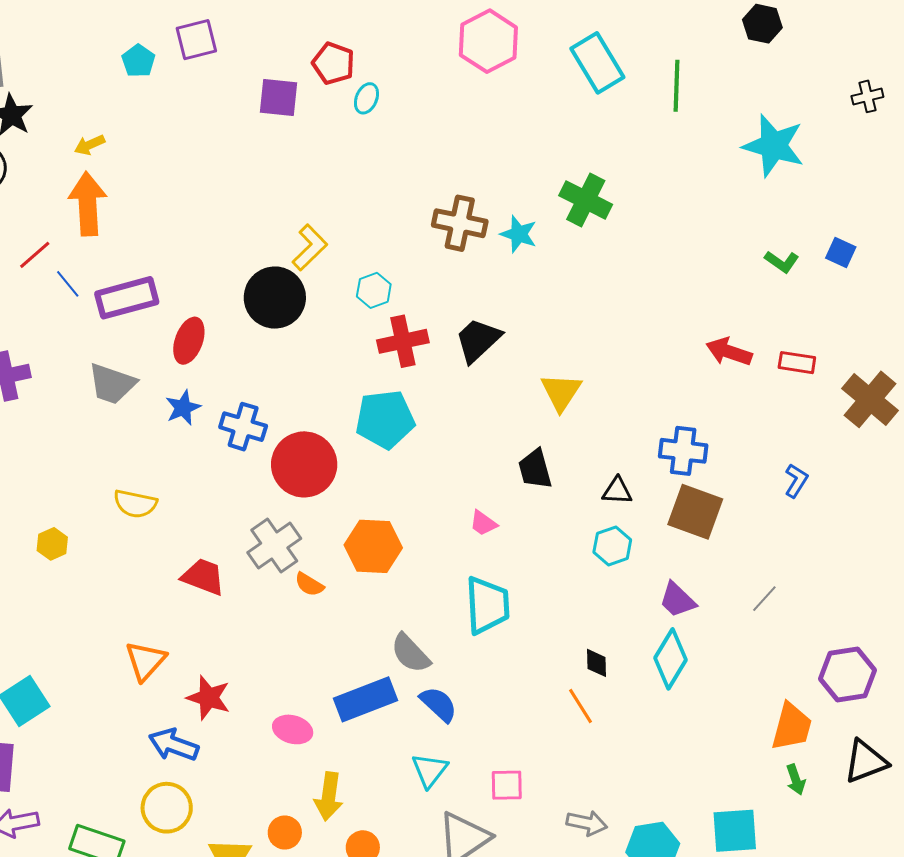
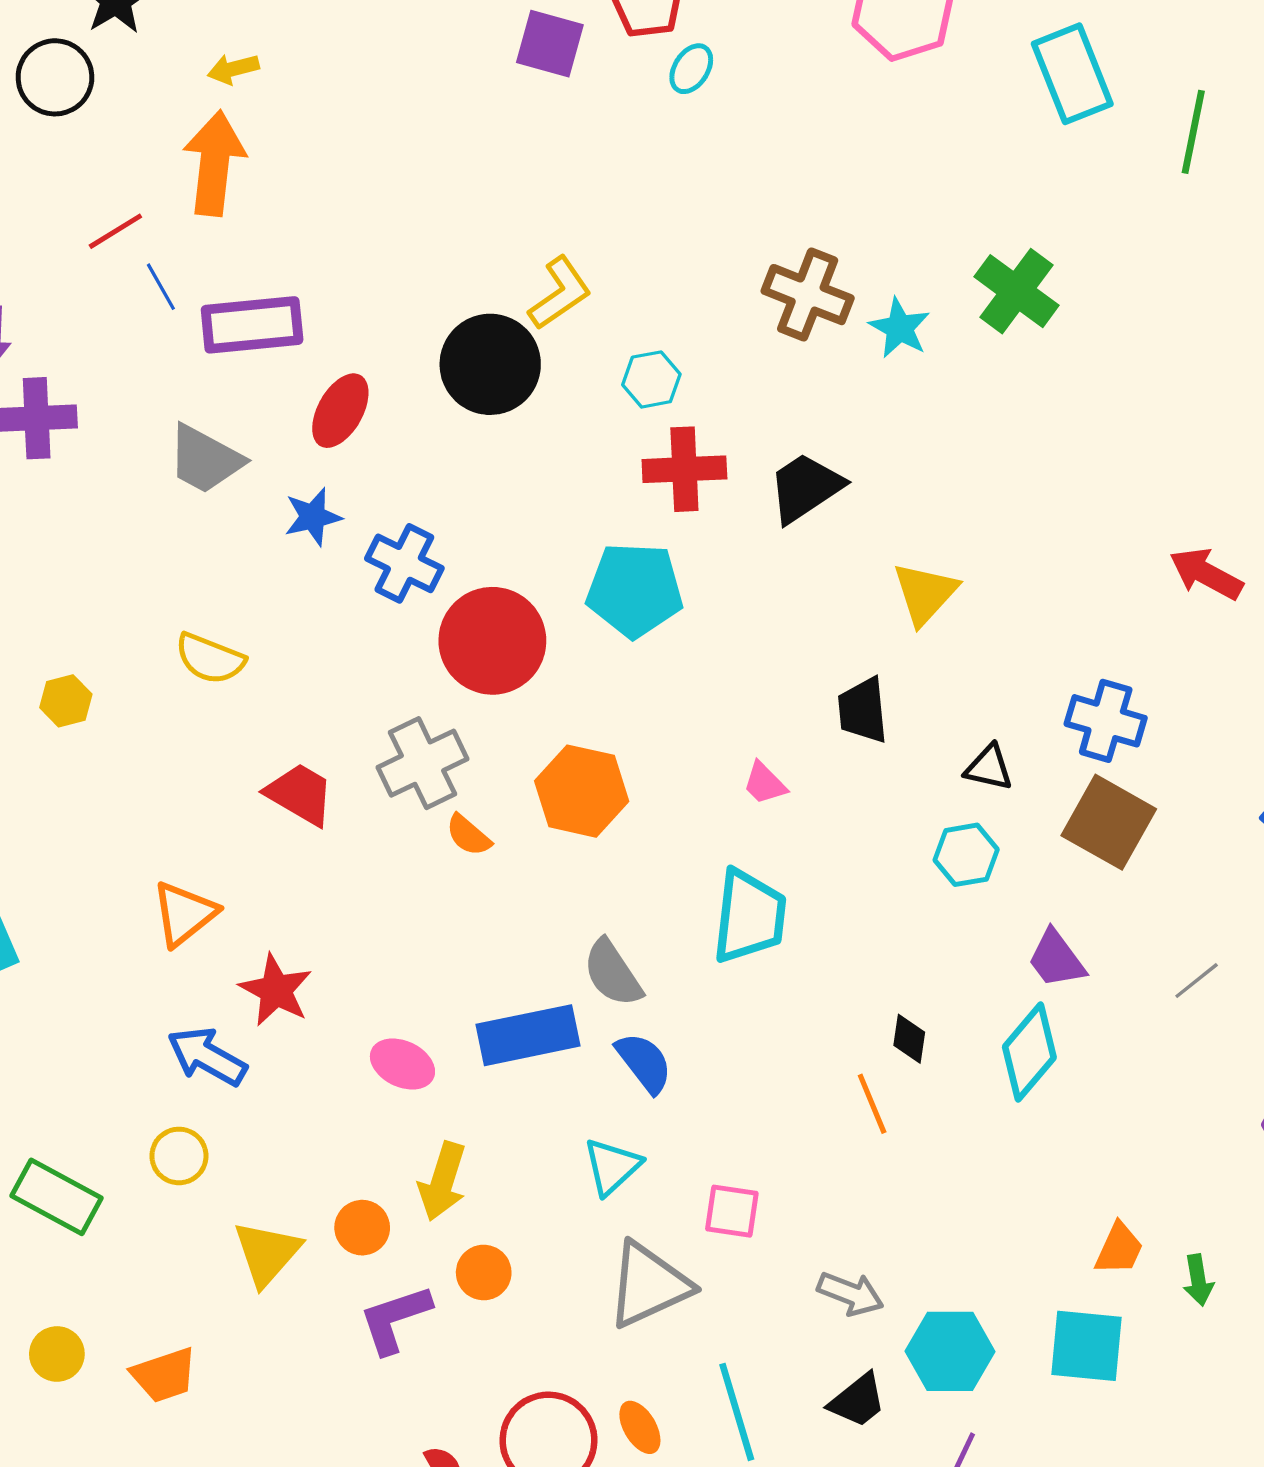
orange trapezoid: (792, 727) -> (1119, 1249), moved, size x0.7
yellow circle: (167, 808) -> (179, 1156), size x0.7

